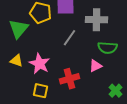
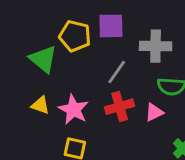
green triangle: (18, 29) -> (43, 59), turned -30
red cross: (70, 79) -> (120, 107), moved

